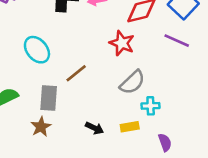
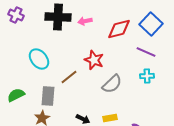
red star: (122, 43) -> (94, 60), moved
cyan cross: (151, 106) -> (147, 76), moved

